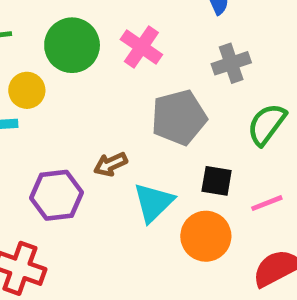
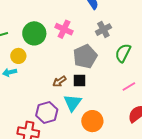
black square: (217, 181) -> (79, 80), moved
purple hexagon: (57, 195) -> (47, 112), moved
cyan triangle: (154, 202) -> (73, 103), moved
orange circle: (206, 236) -> (92, 121), moved

